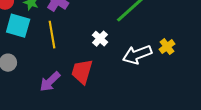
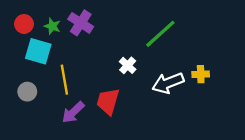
yellow line: (52, 35) -> (64, 80), moved
yellow cross: (167, 47) -> (201, 74), turned 35

